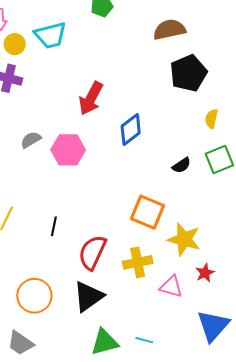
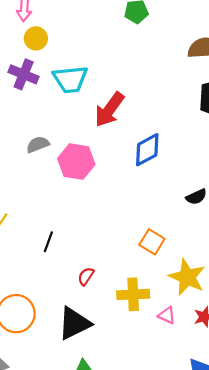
cyan trapezoid: (50, 35) -> (70, 79), moved
orange square: (148, 212) -> (152, 242), size x0.7
red semicircle: (92, 252) -> (86, 276), size x0.5
pink triangle: (171, 287) -> (167, 315), moved, size x0.7

